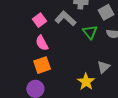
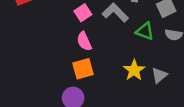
green triangle: (90, 32) -> (145, 31), turned -35
yellow star: (86, 82) -> (134, 70), moved

